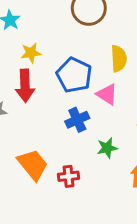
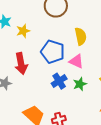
yellow star: (31, 53) -> (23, 31), moved
green star: (107, 148) -> (80, 84), moved

